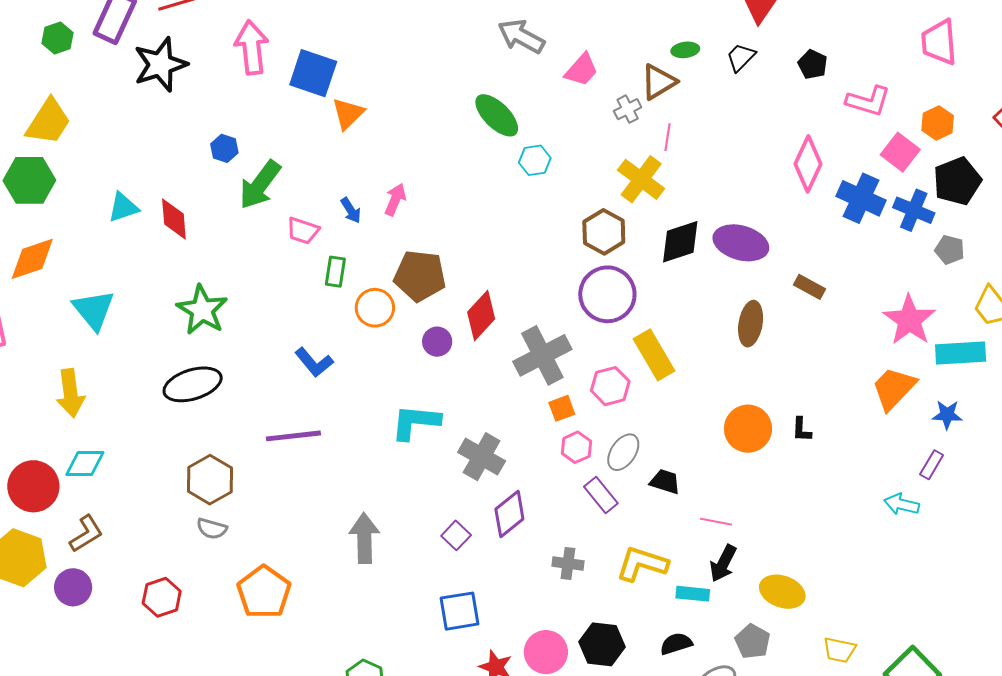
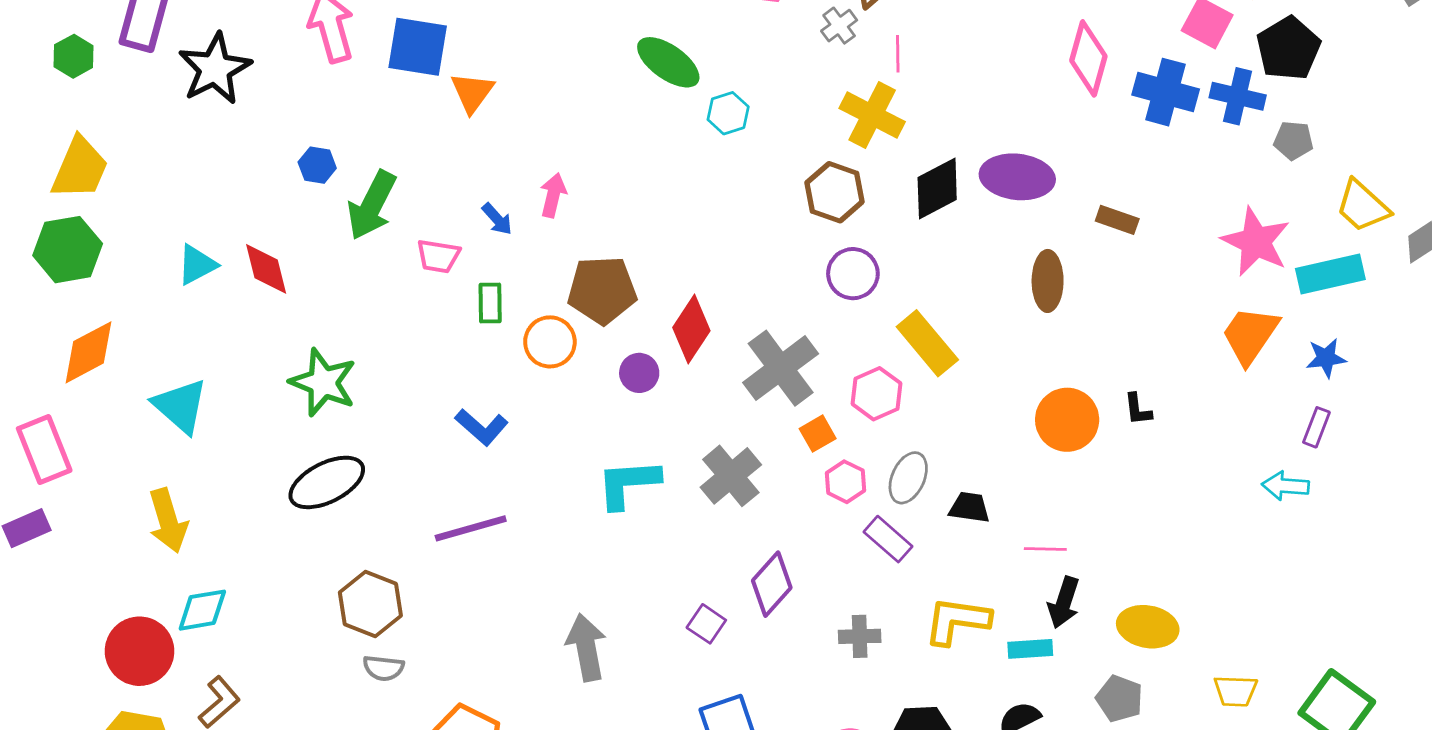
purple circle: (607, 294) -> (853, 274), size x0.7
gray cross: (482, 457) -> (731, 476), moved, turned 30

